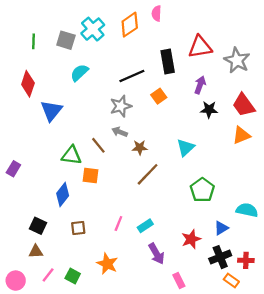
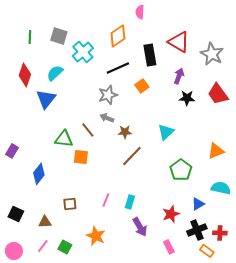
orange diamond: (130, 25) -> (118, 36), moved
cyan cross: (93, 29) -> (83, 52), moved
red triangle: (200, 47) -> (179, 42), turned 40
cyan semicircle: (79, 73) -> (55, 73), moved
orange triangle: (241, 135) -> (216, 151), moved
blue diamond: (63, 194) -> (39, 174), moved
black square: (38, 226) -> (16, 214), moved
cyan rectangle: (145, 226) -> (130, 202), turned -40
brown triangle: (36, 251) -> (45, 222), moved
pink rectangle: (179, 281) -> (169, 247), moved

